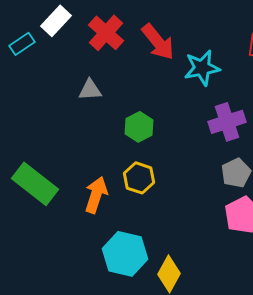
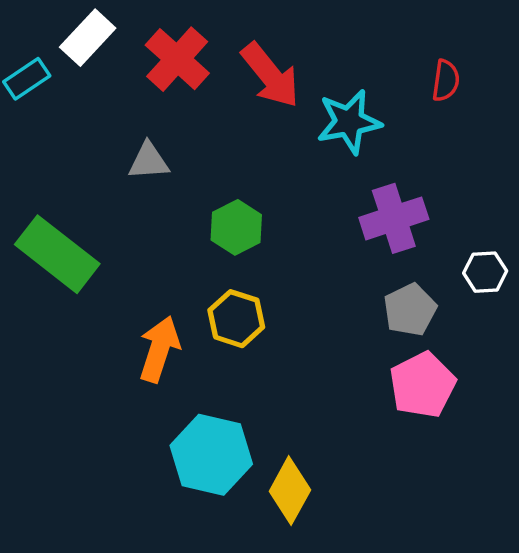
green rectangle: (35, 184) -> (57, 254), moved

